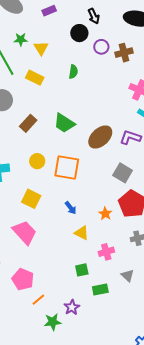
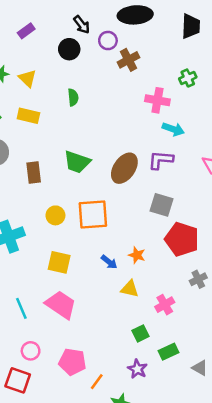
purple circle: (101, 47) -> (108, 41), moved
brown rectangle: (28, 123) -> (34, 173), turned -36
orange star: (105, 214) -> (137, 255), moved
gray triangle: (127, 276) -> (200, 368), moved
purple star: (72, 307) -> (137, 369), moved

